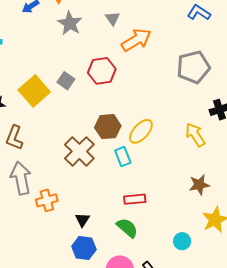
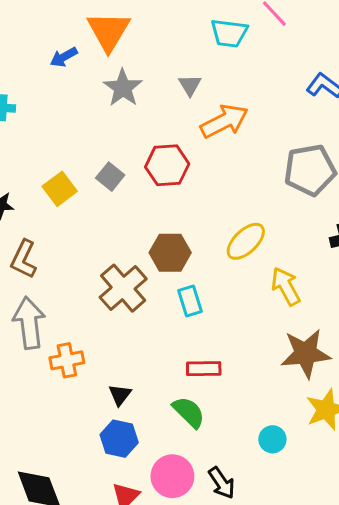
yellow square: (34, 91) -> (60, 189), size x0.7
yellow ellipse: (141, 131) -> (246, 241), moved
yellow arrow: (195, 135) -> (286, 286), moved
brown star: (199, 185) -> (306, 353), size x1.5

